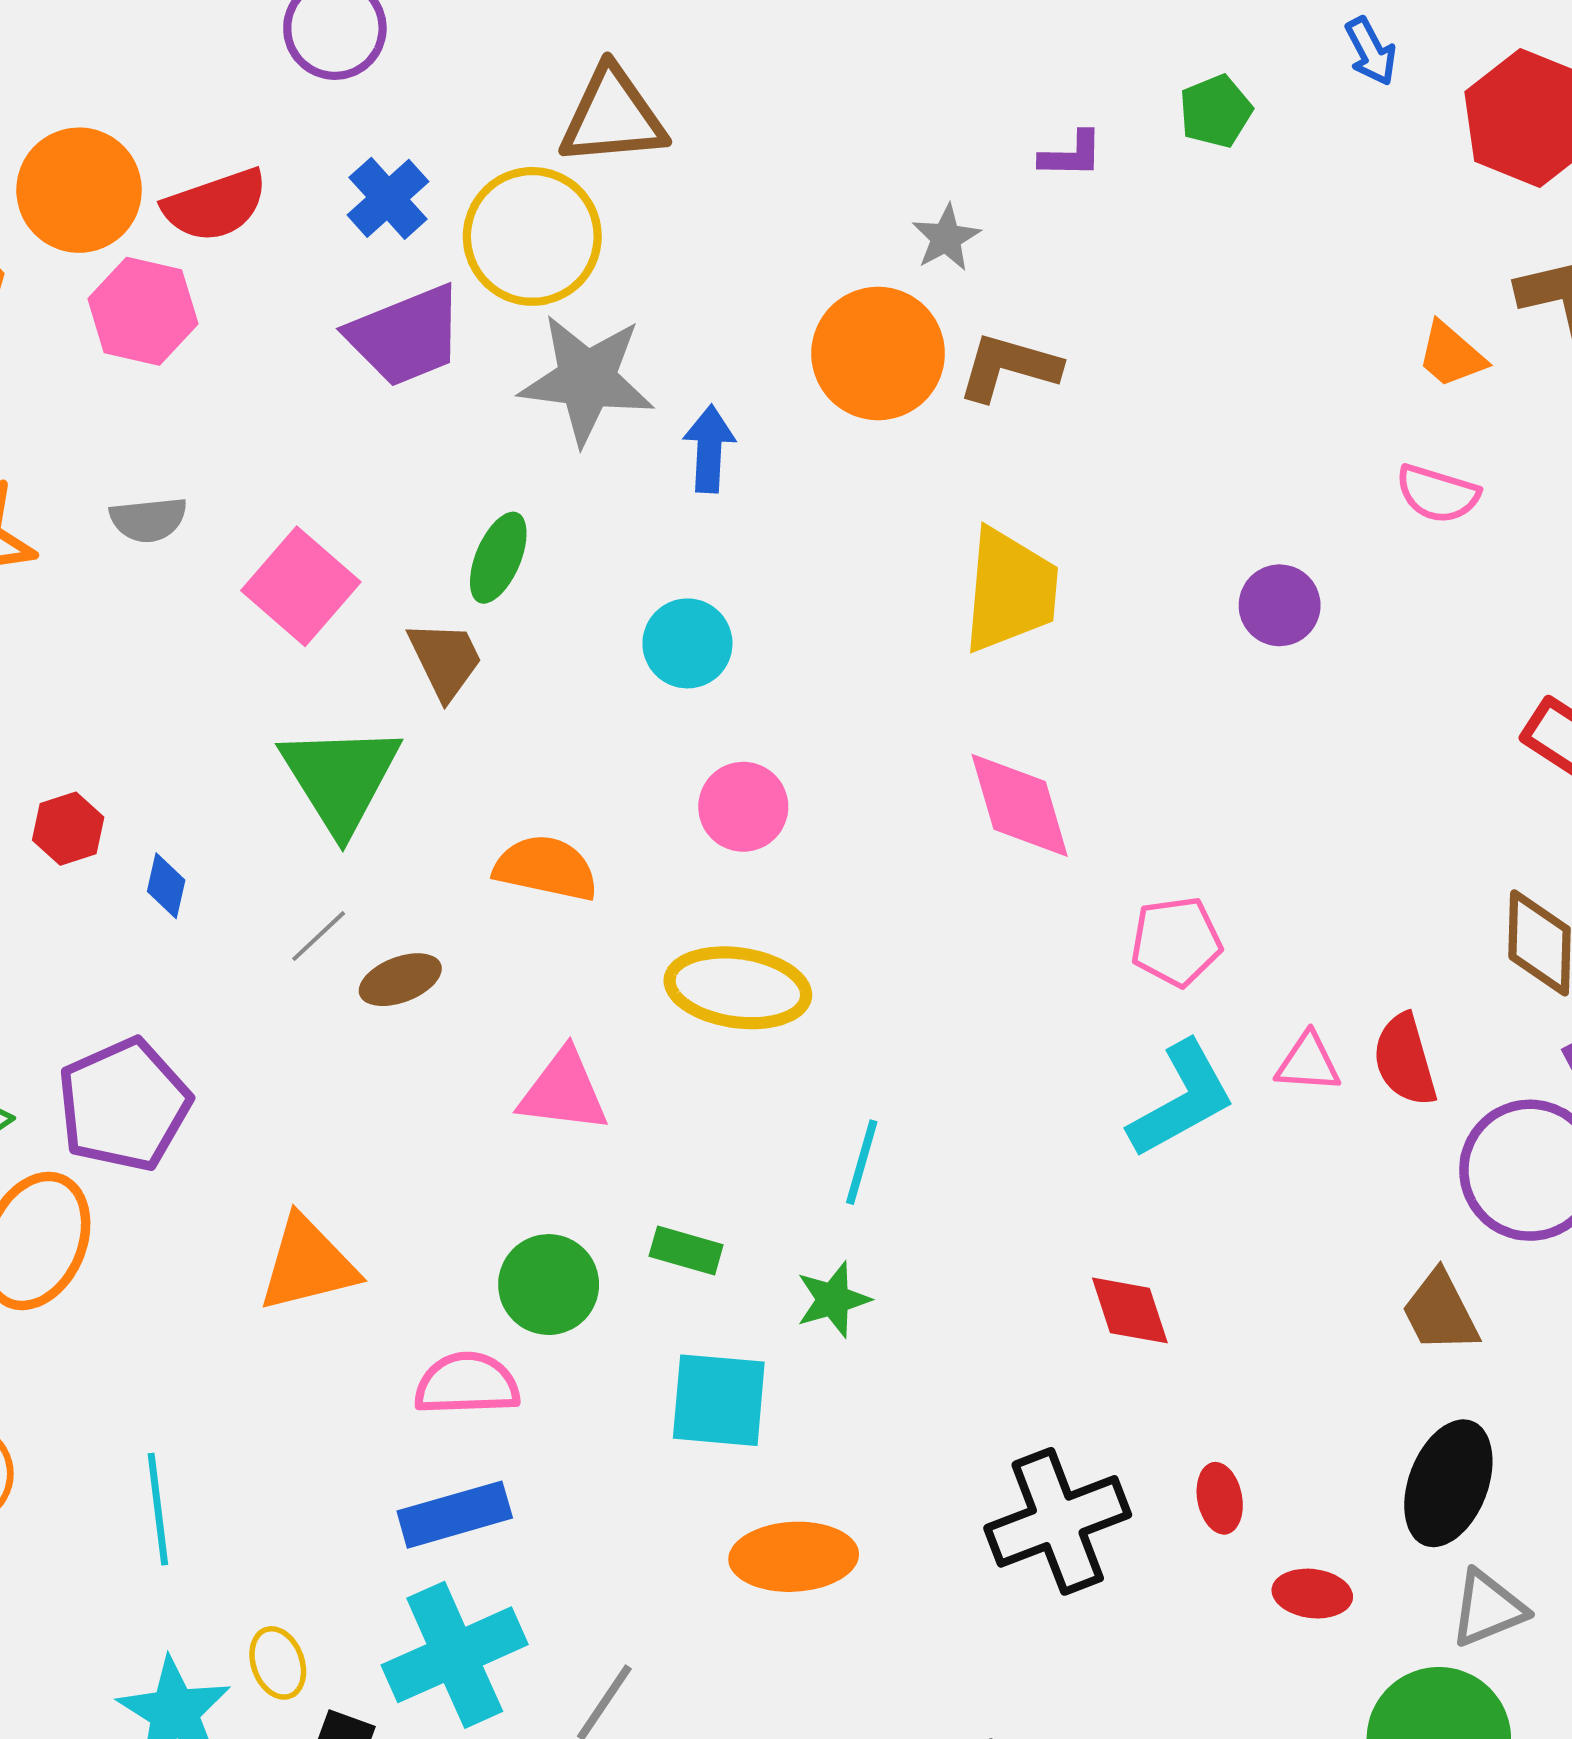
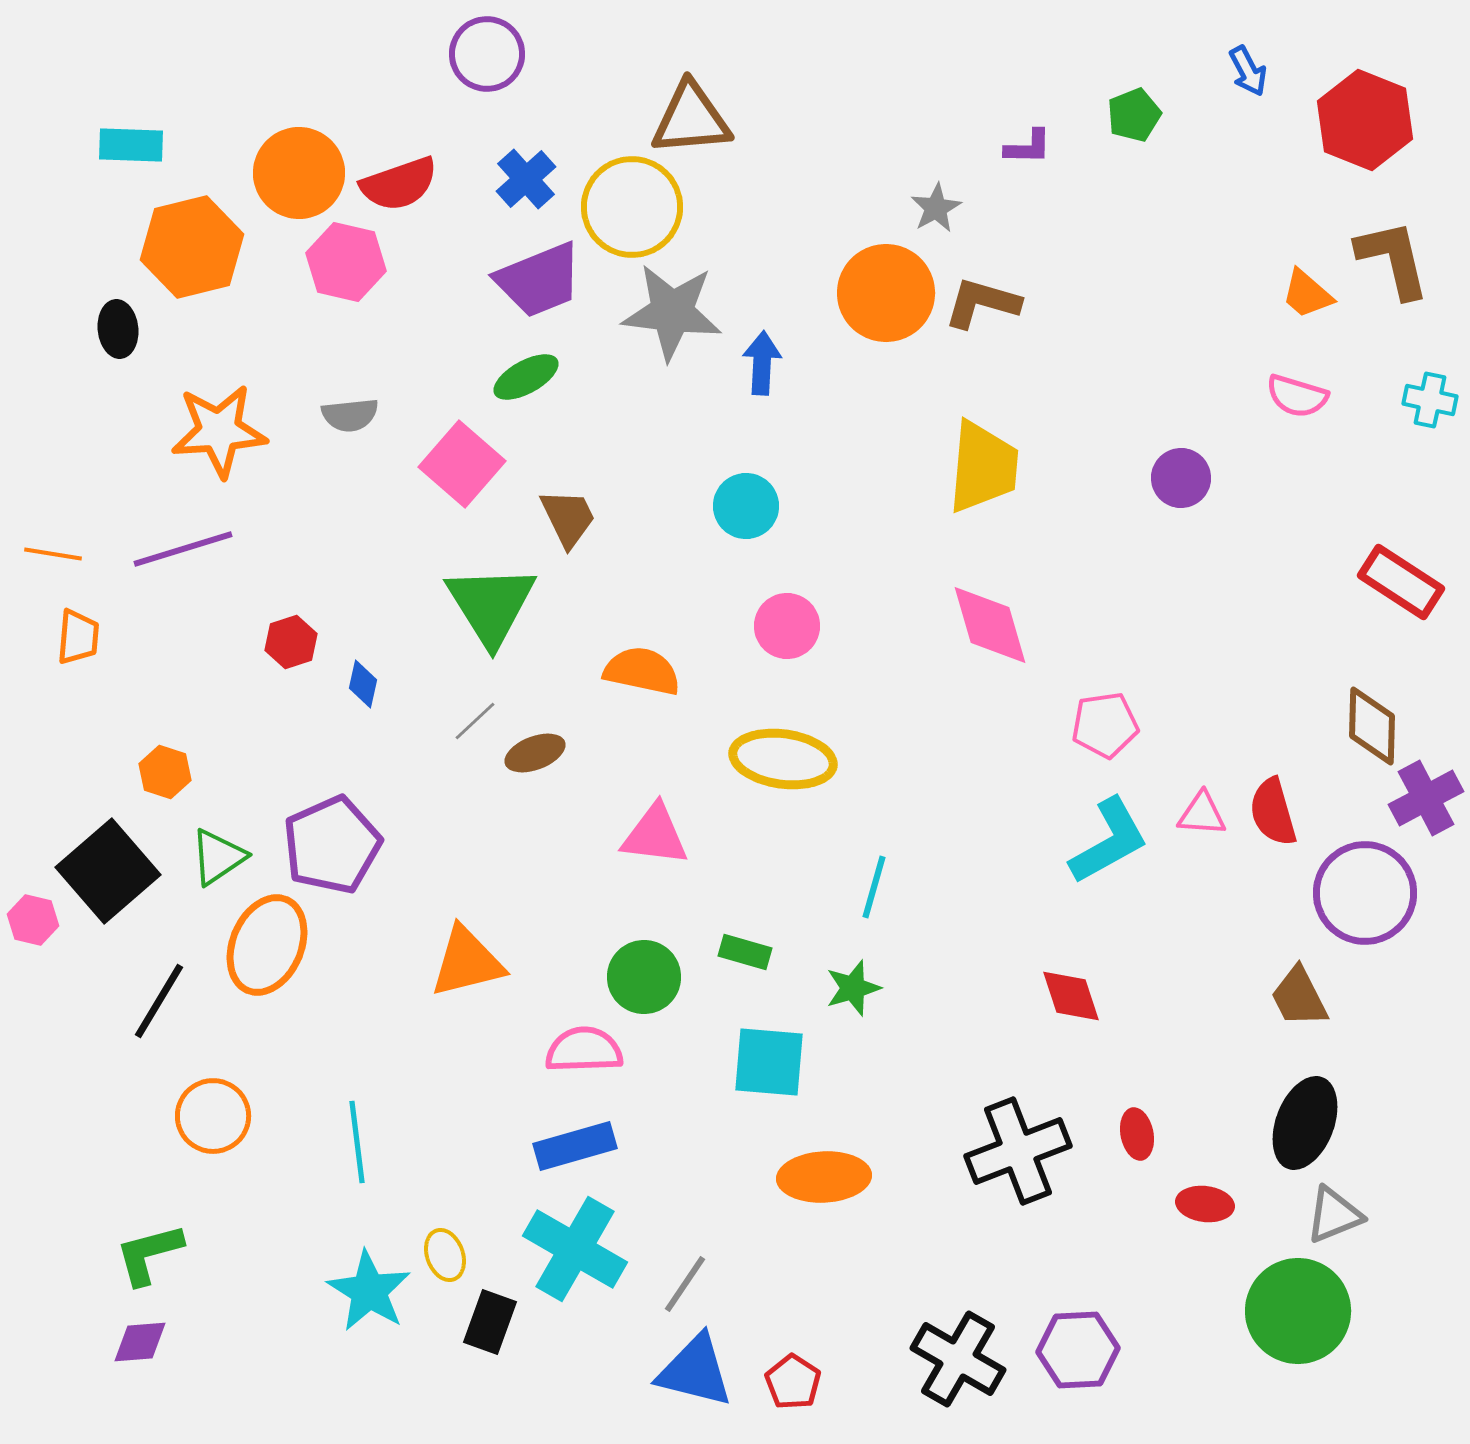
green ellipse: (498, 558) -> (526, 377), moved, turned 38
cyan cross: (455, 1655) -> (575, 1249), turned -36

